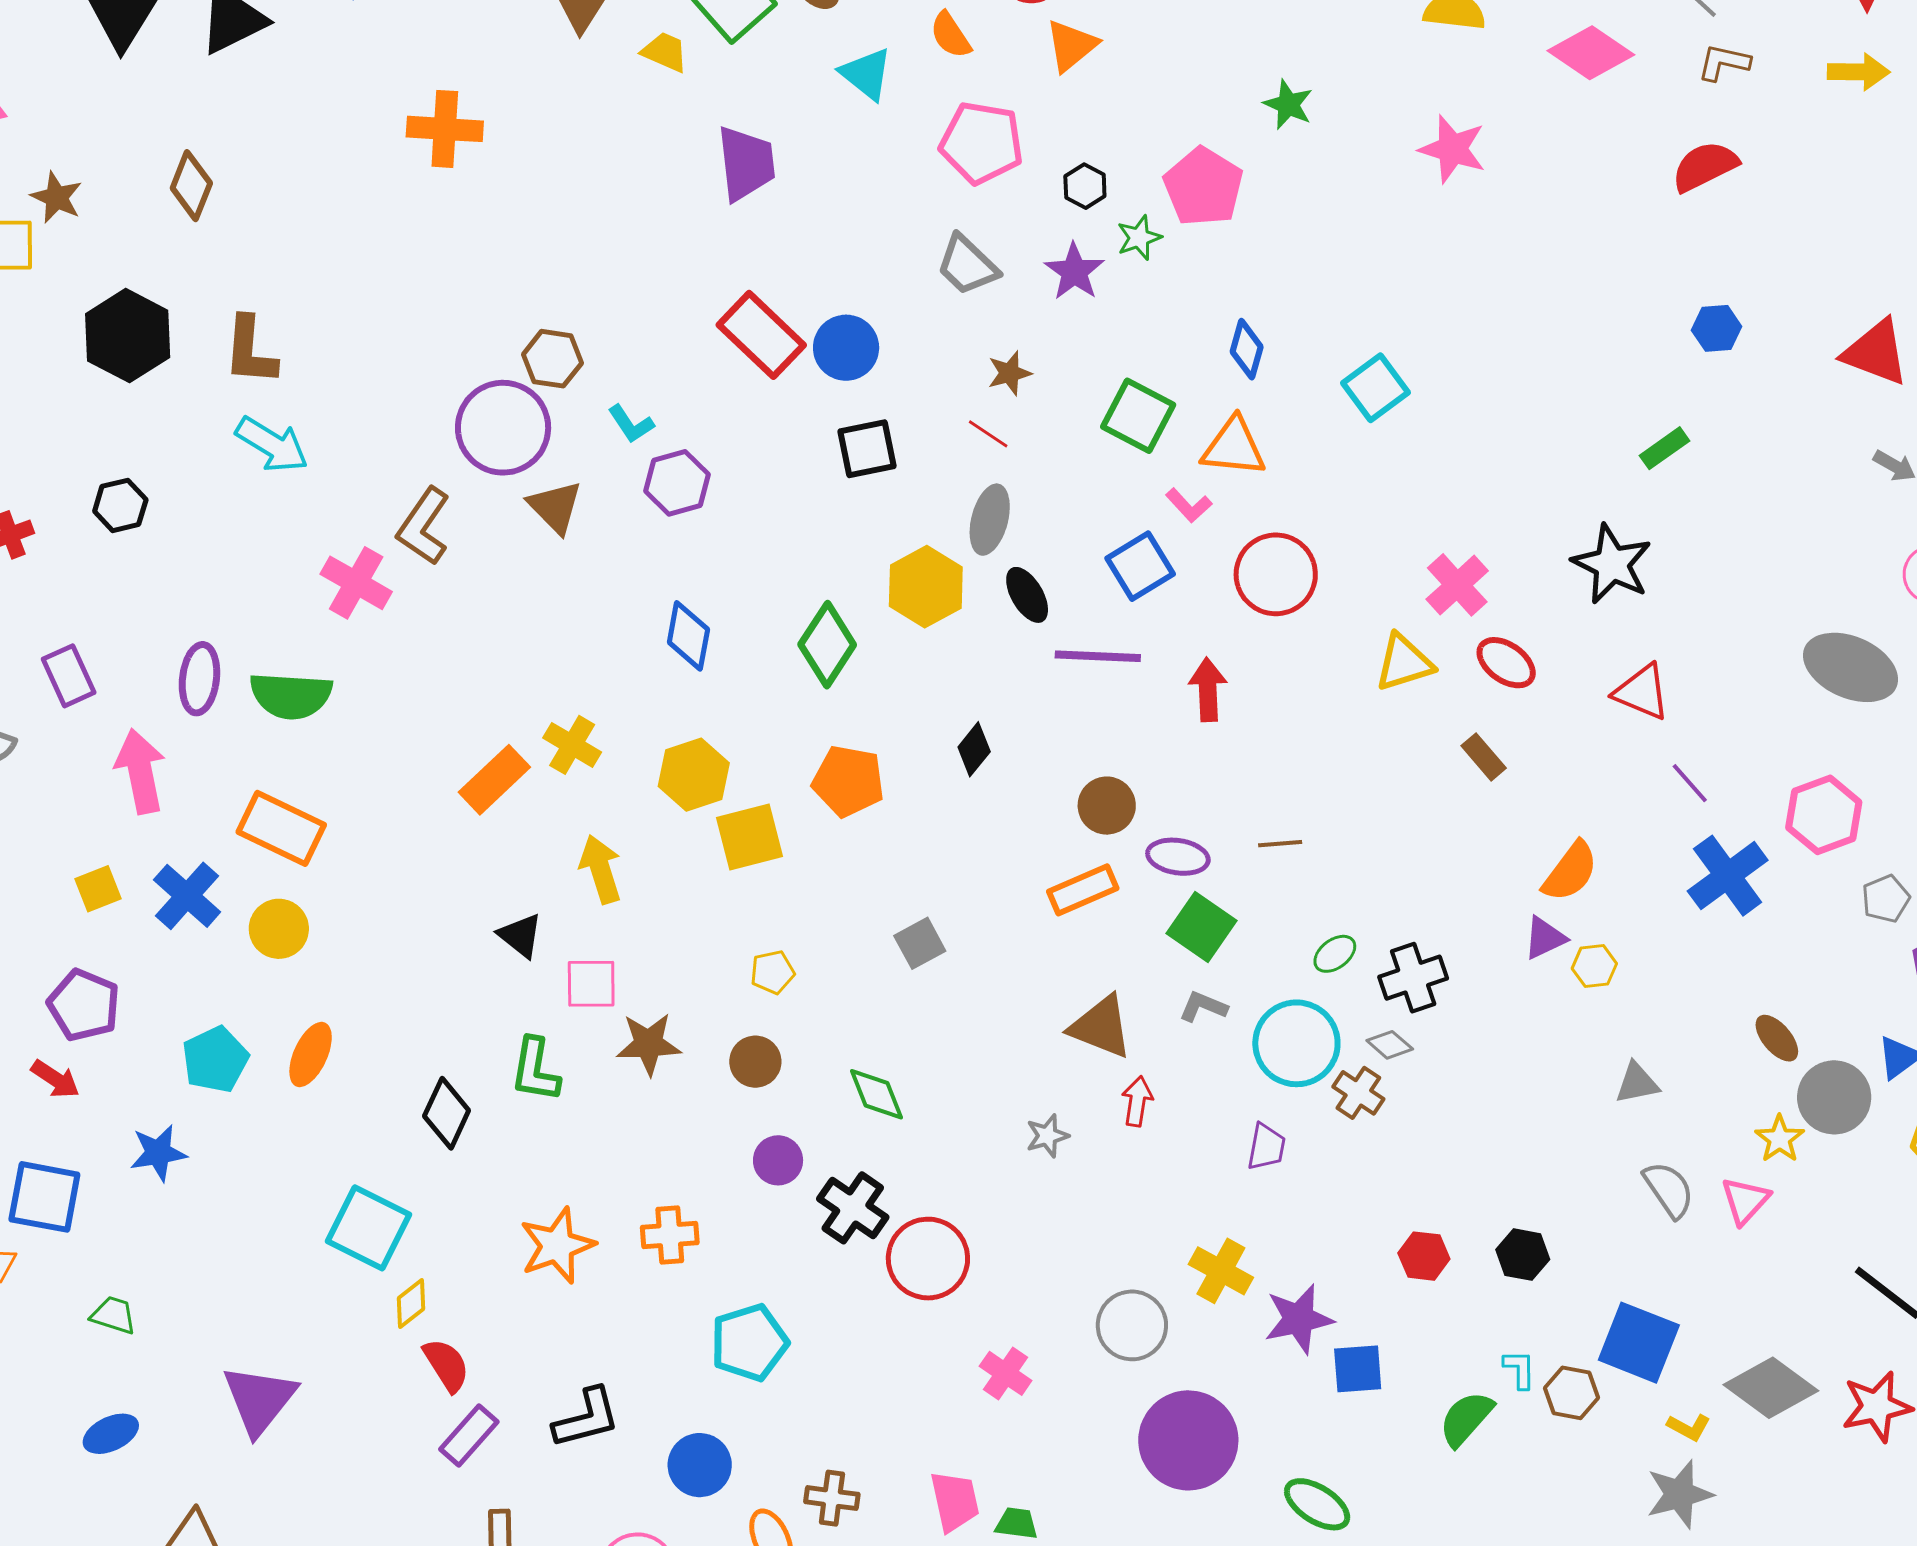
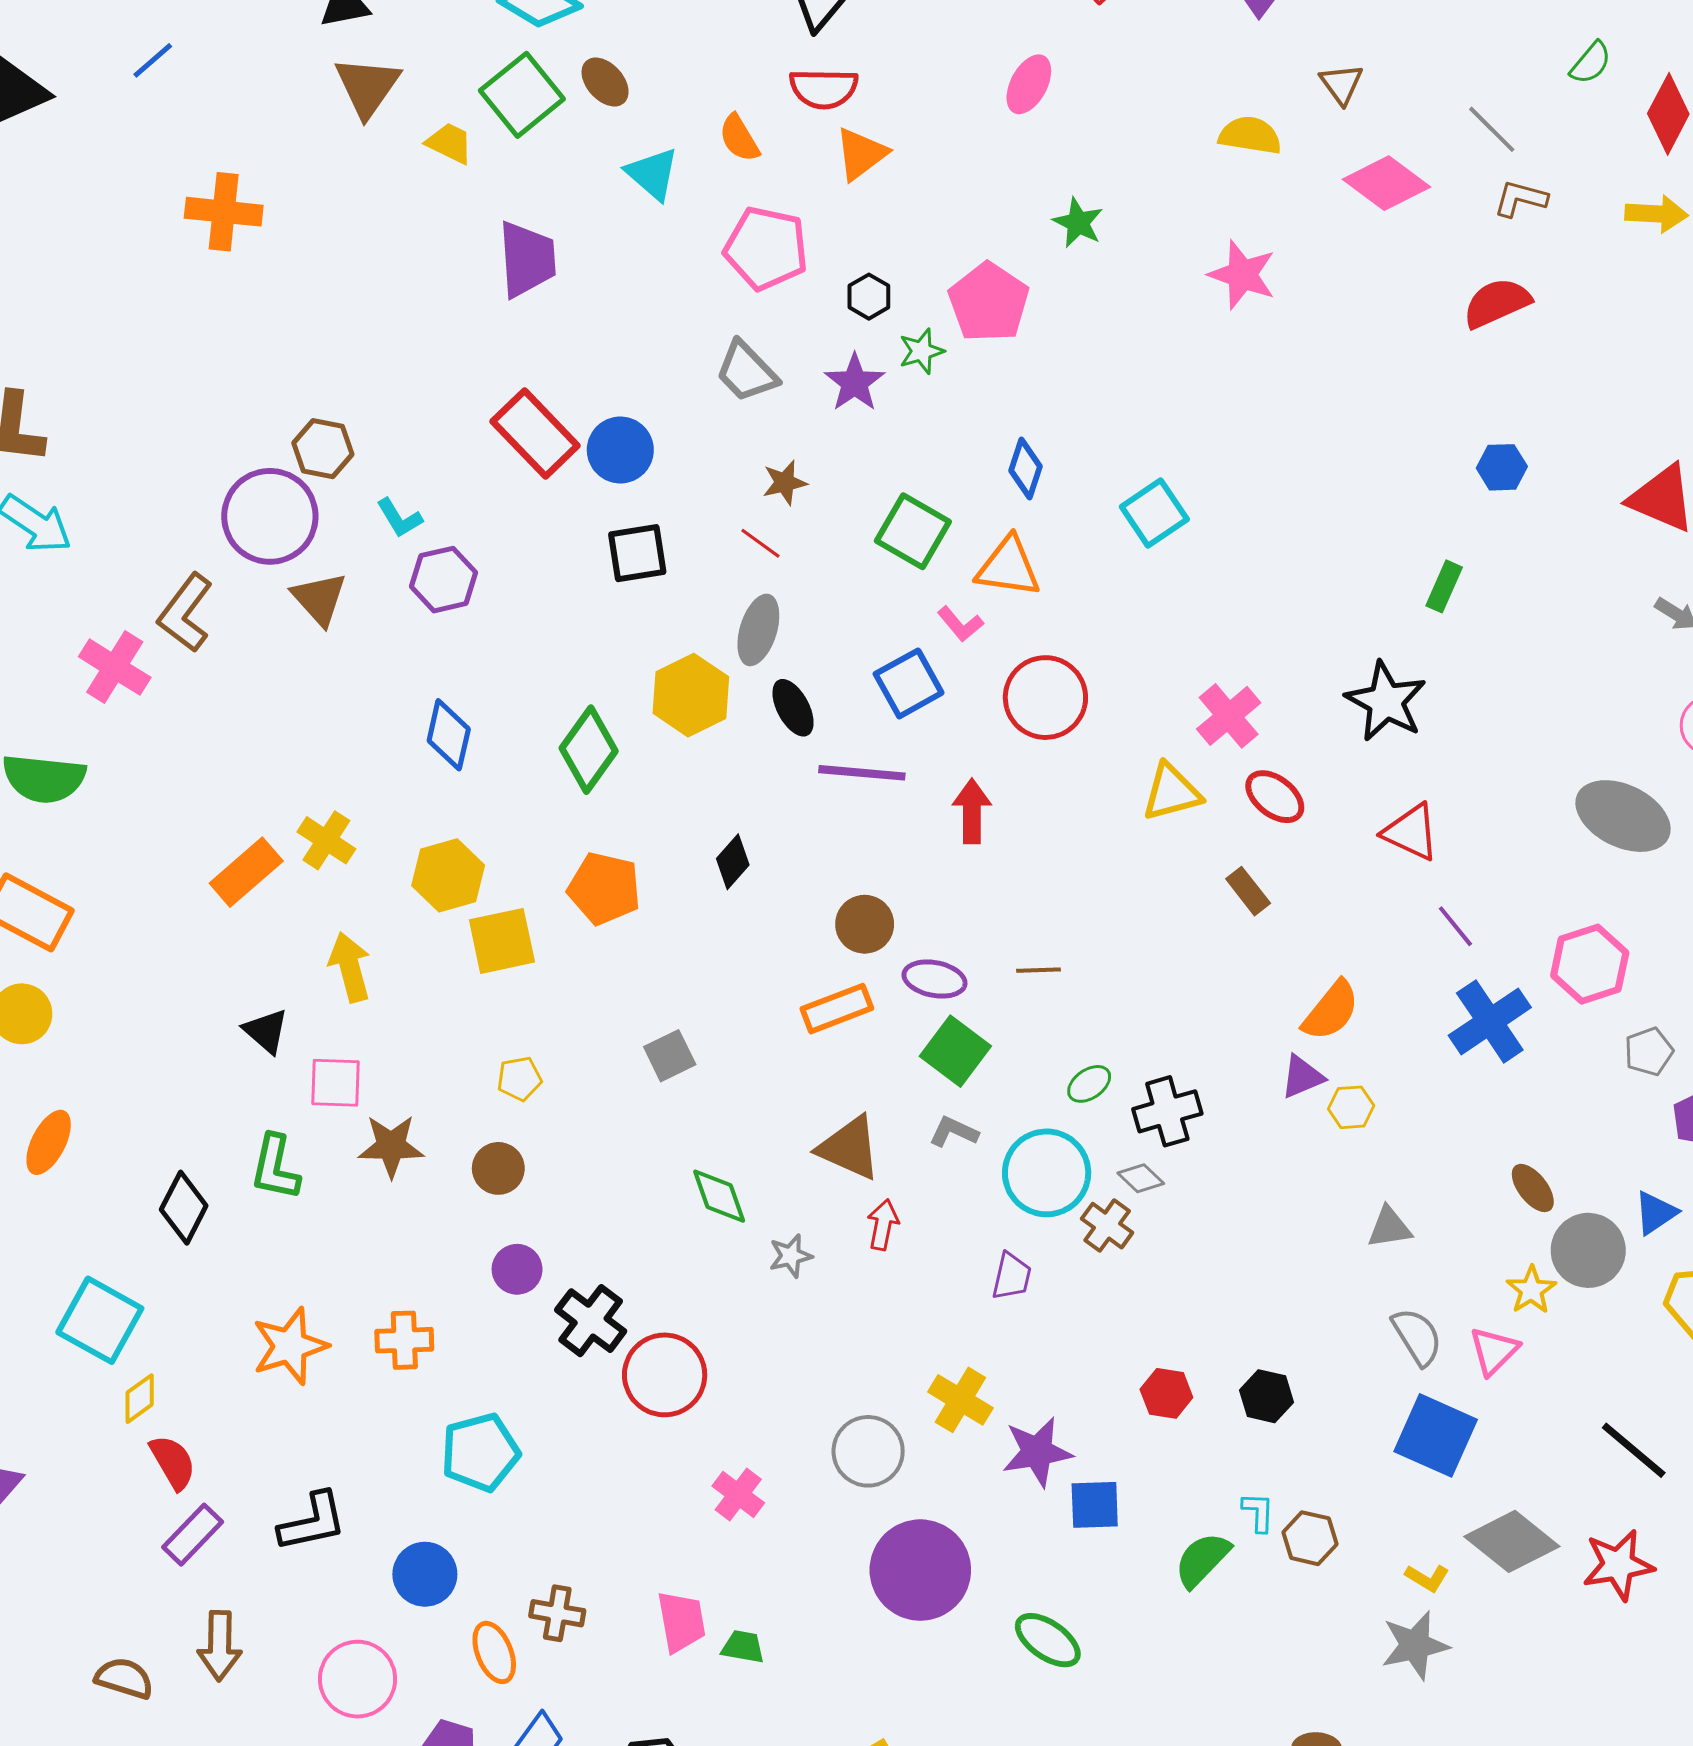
green rectangle: (1664, 448) -> (1444, 586), turned -33
green diamond: (876, 1094) -> (719, 1196), moved
blue square: (1639, 1343) -> (1436, 1435), moved

